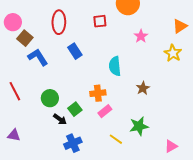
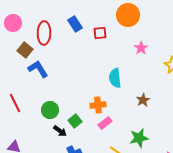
pink circle: (13, 22) -> (13, 23), moved
red ellipse: (59, 22) -> (44, 33), moved
blue rectangle: (75, 51) -> (75, 24), moved

